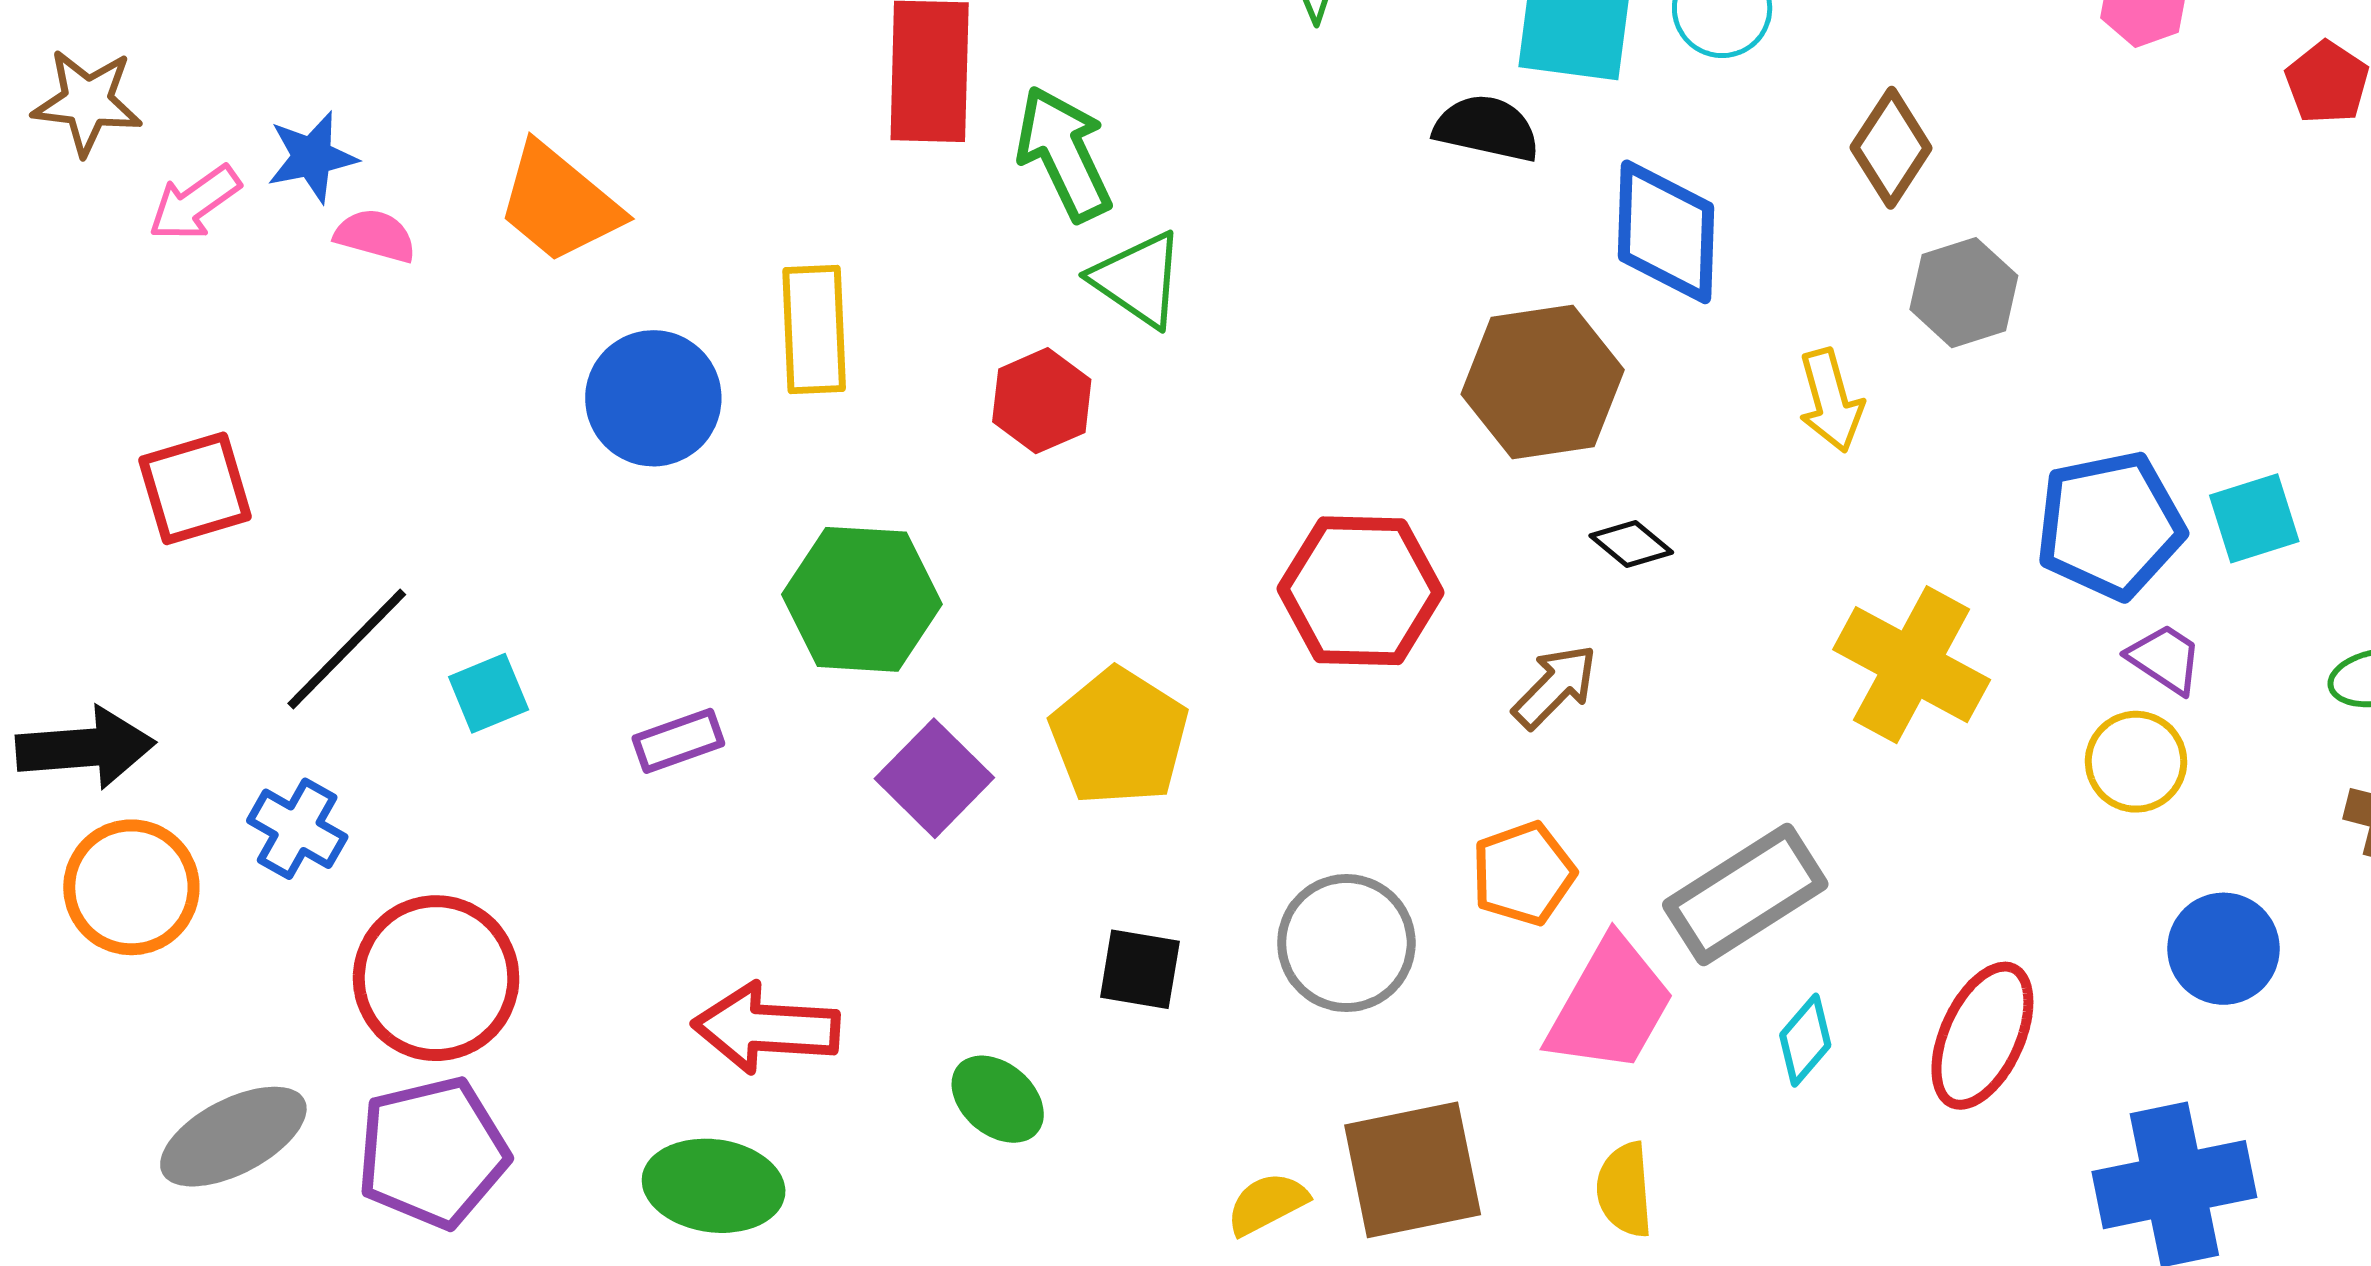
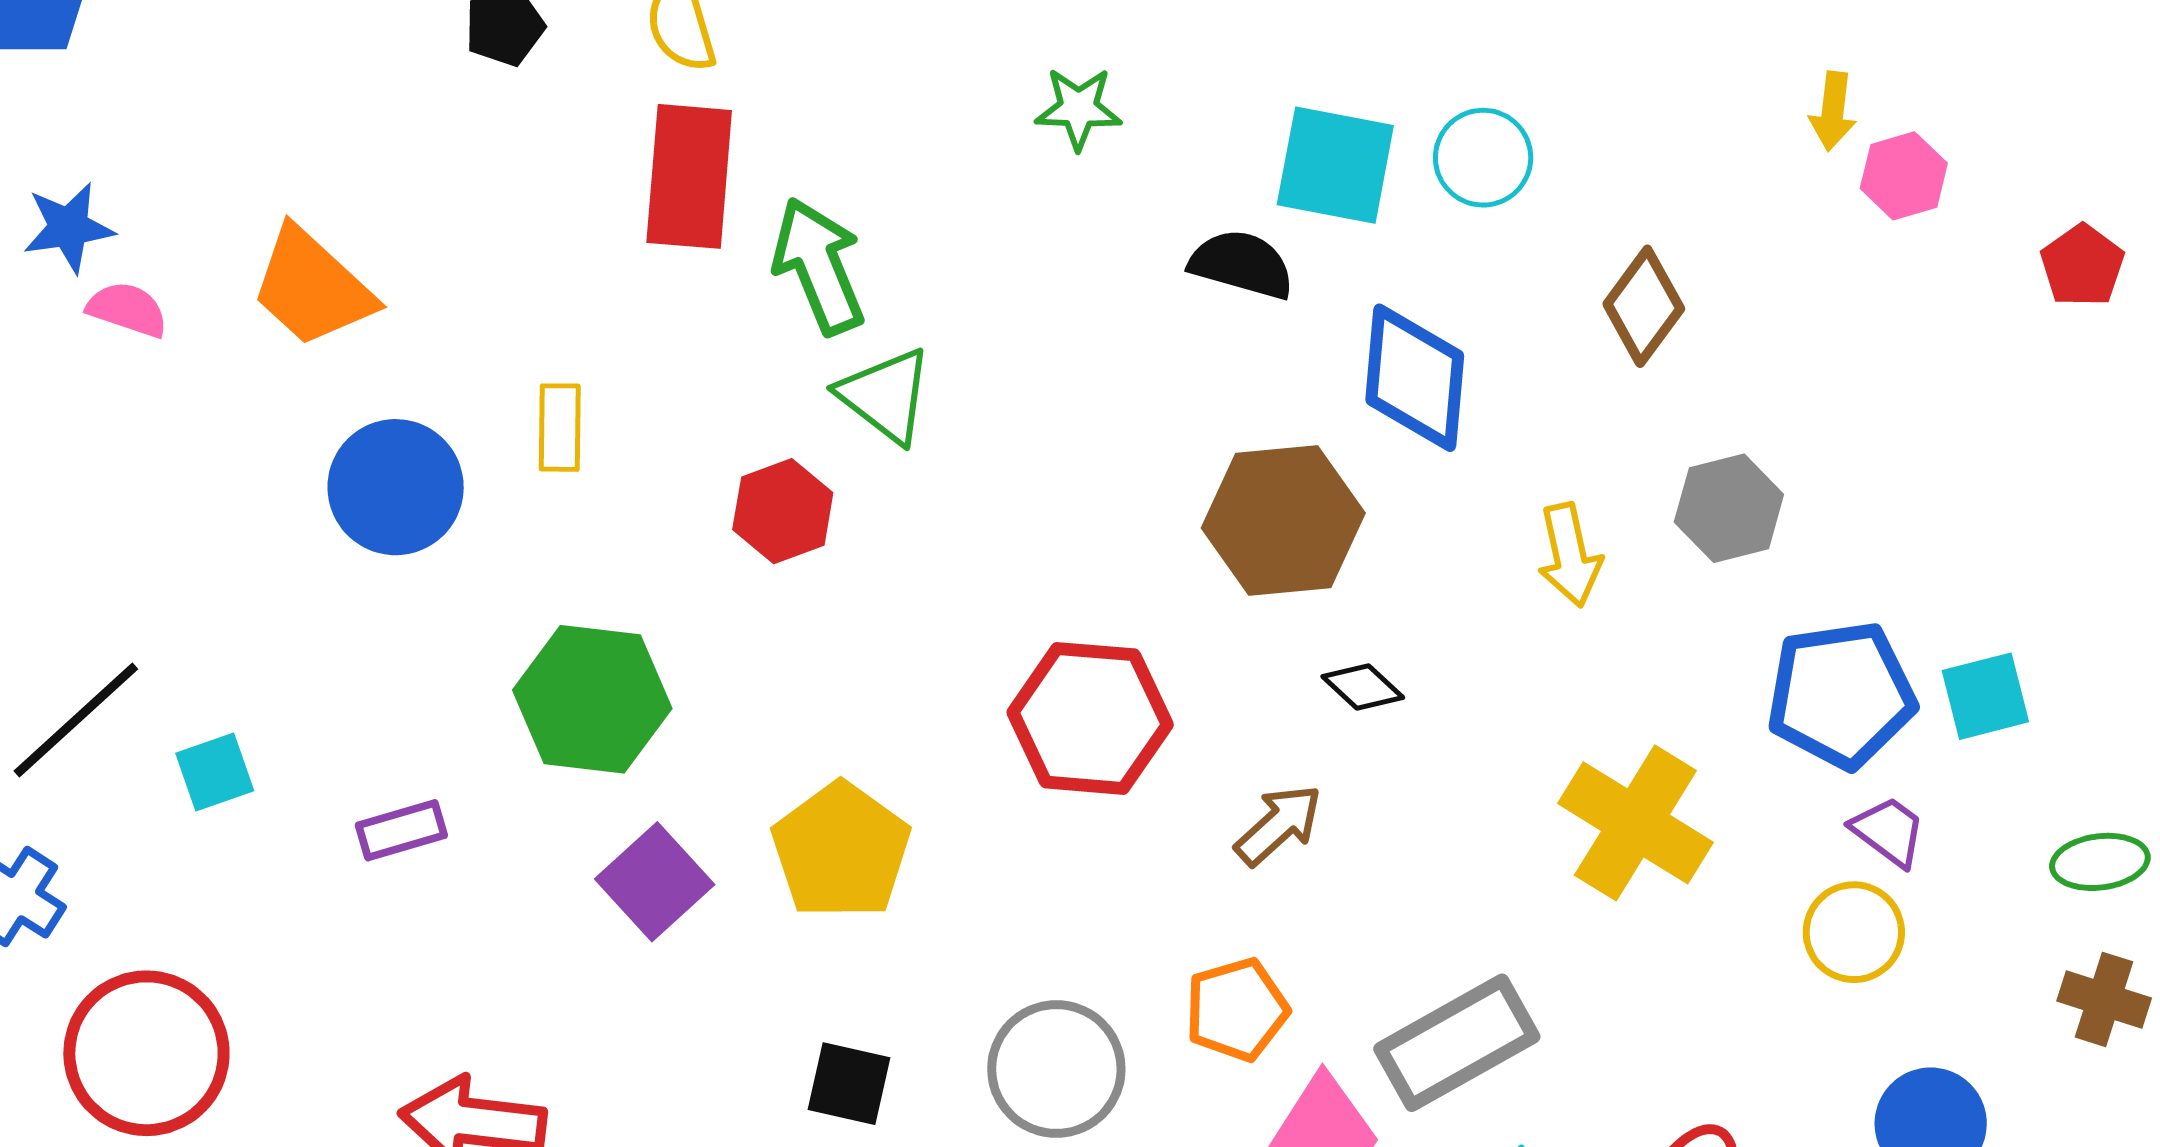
gray hexagon: (1964, 293) -> (1729, 508), moved
yellow rectangle: (814, 330) -> (560, 428), size x0.7

